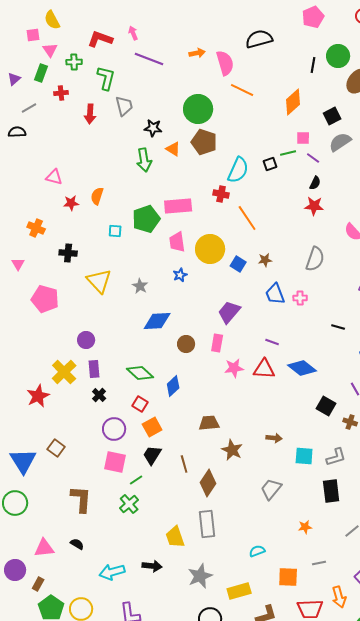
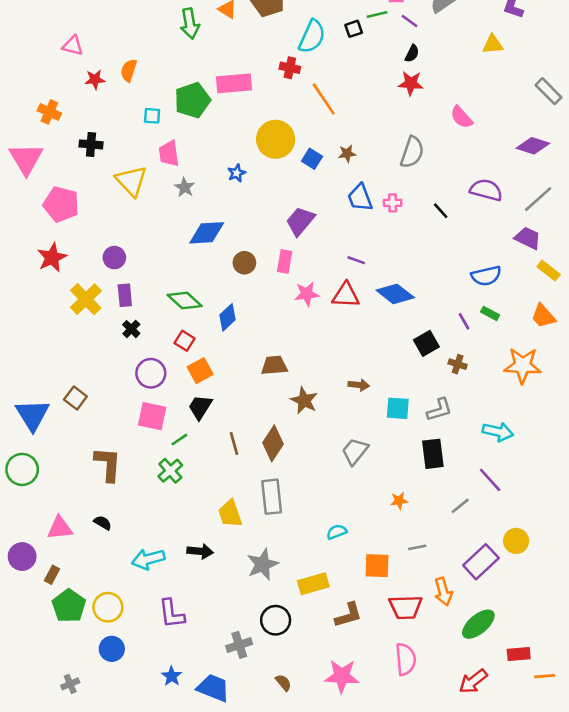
pink trapezoid: (177, 242) -> (169, 154), moved
pink triangle: (18, 264) -> (26, 159), size x2.0
black line: (338, 327) -> (441, 211), moved, turned 32
red star: (38, 396) -> (52, 258), moved
black square: (326, 406) -> (426, 343), turned 30
brown line: (184, 464) -> (234, 443), moved

